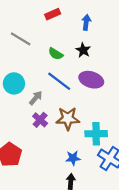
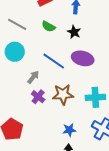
green semicircle: (56, 54) -> (48, 26), moved
cyan circle: (14, 83) -> (15, 52), moved
cyan cross: (96, 134) -> (95, 97), moved

